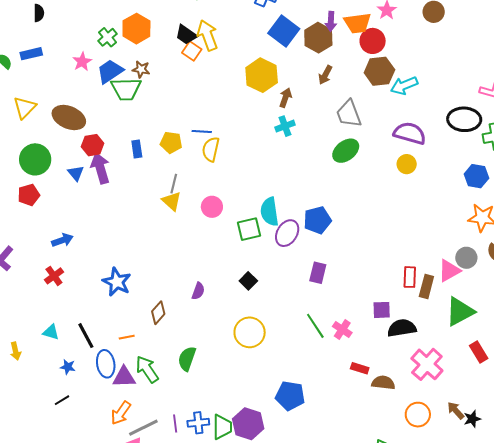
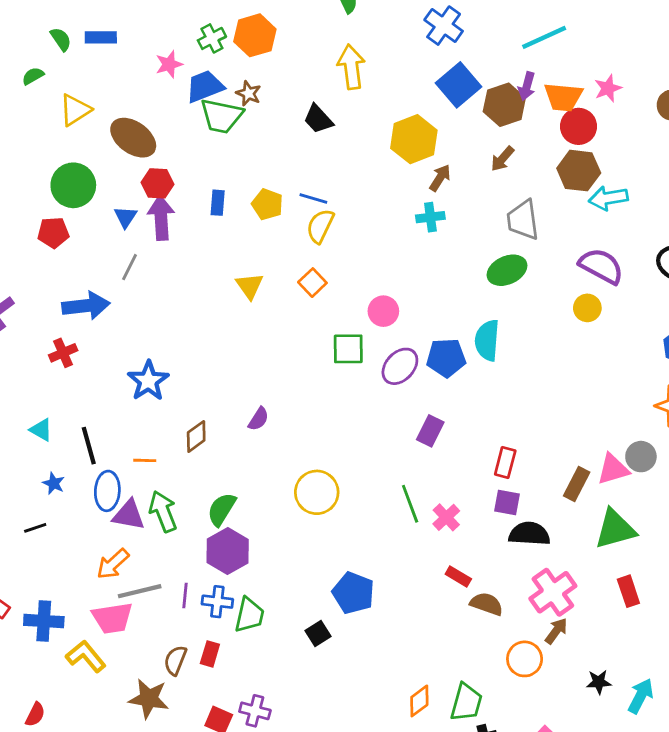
black trapezoid: (186, 35) -> (318, 119), moved
orange square: (192, 51) -> (312, 283), moved
gray line: (174, 184) -> (130, 267), moved
pink circle: (212, 207) -> (383, 311), moved
cyan semicircle: (269, 212) -> (487, 340), moved
blue arrow: (62, 240) -> (86, 306), size x1.5
red rectangle: (410, 277) -> (505, 463), moved
black square: (248, 281) -> (318, 633), moved
brown arrow: (456, 410) -> (556, 631), moved, turned 66
purple hexagon: (248, 424) -> (228, 551), moved

